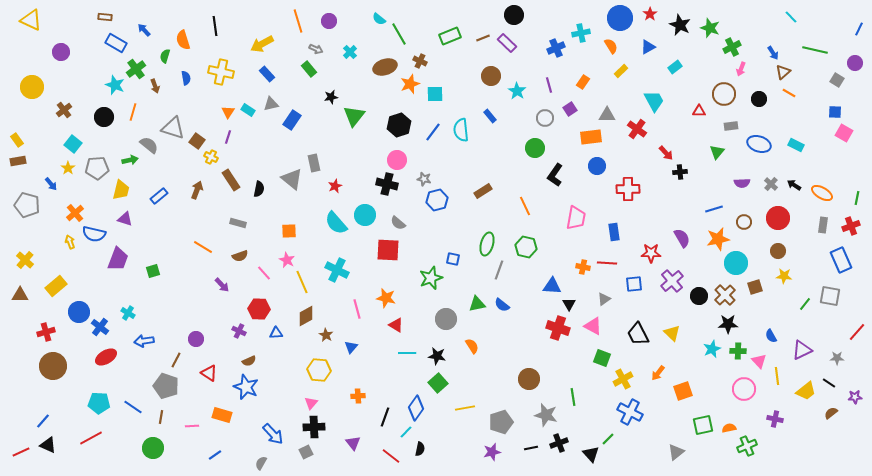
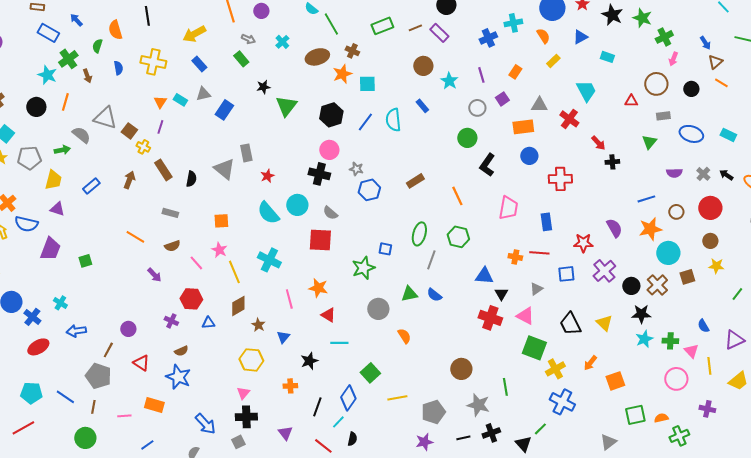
cyan rectangle: (675, 67) -> (607, 57), turned 56
black star: (728, 324) -> (641, 314), moved
black star: (437, 356) -> (309, 361), moved, turned -30
green square: (602, 358) -> (534, 348), size x1.4

